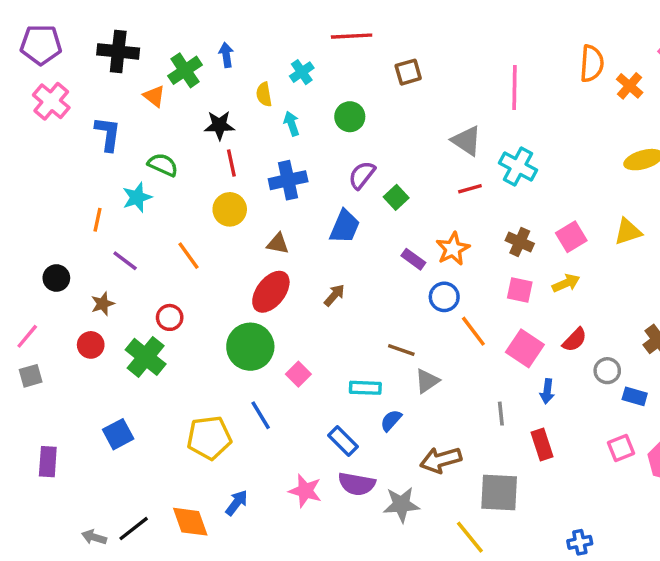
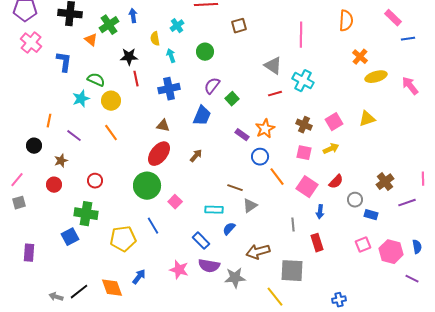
orange cross: (630, 86) -> (360, 57), moved
yellow circle: (230, 209) -> (111, 101), moved
orange line: (98, 220) -> (49, 121), moved
red circle: (170, 317) -> (95, 181), moved
green cross: (146, 357) -> (86, 214), moved, turned -30

